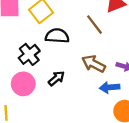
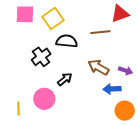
brown line: (94, 25) -> (100, 32), turned -60
pink circle: (23, 84) -> (44, 99), moved

